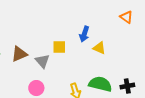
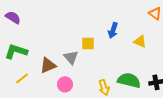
yellow triangle: (99, 48) -> (140, 41), moved
brown triangle: (19, 54) -> (48, 65), moved

